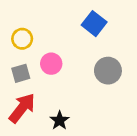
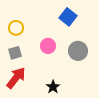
pink circle: (51, 64) -> (48, 46), moved
black star: (60, 120) -> (53, 87), moved

